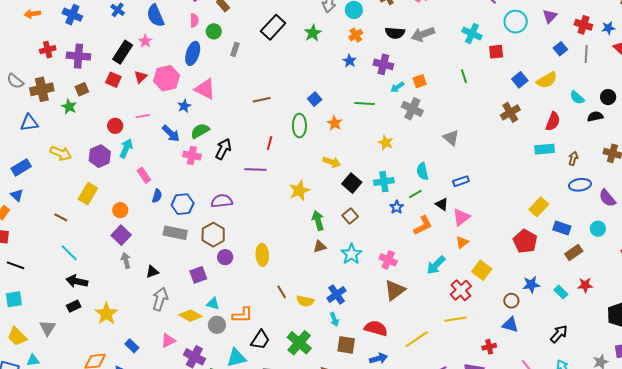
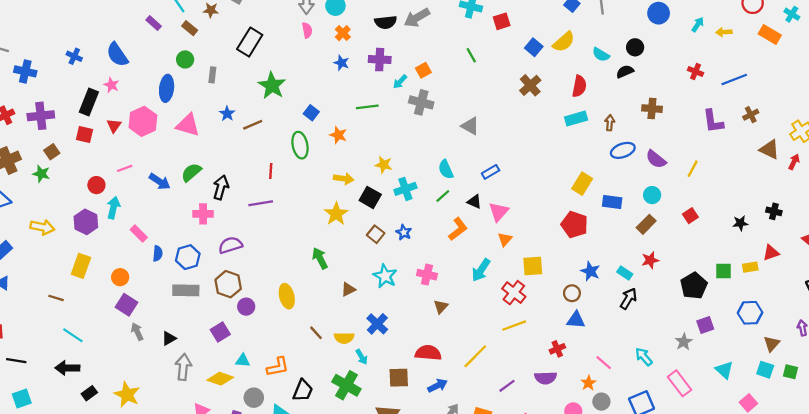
pink semicircle: (194, 20) -> (307, 30), moved
green star: (313, 33) -> (272, 85), moved, size x1.4
blue star: (184, 106) -> (227, 114), moved
yellow star: (386, 143) -> (384, 165), moved
pink cross: (192, 155) -> (203, 214), moved
yellow star: (299, 191) -> (336, 214), moved
blue star: (397, 207) -> (404, 232), moved
green arrow: (318, 220) -> (320, 258), moved
brown triangle: (320, 247) -> (348, 289), moved
brown rectangle: (574, 253) -> (646, 224), moved
yellow square: (482, 270) -> (533, 266), turned -30
black arrow: (77, 281) -> (67, 368), moved
blue star: (531, 285) -> (590, 271), turned -30
brown triangle: (395, 290) -> (441, 307), size x0.6
cyan arrow: (334, 319) -> (362, 357), moved
gray circle: (217, 325) -> (254, 398), moved
black arrow: (559, 334) -> (628, 299), moved

